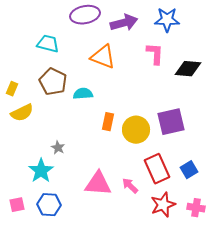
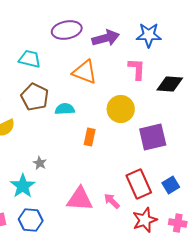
yellow circle: (136, 130) -> (121, 109), moved

